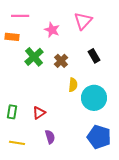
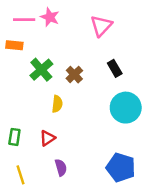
pink star: (52, 30) -> (50, 17), moved
yellow semicircle: (73, 85) -> (57, 104), moved
cyan circle: (94, 98) -> (126, 108), moved
yellow line: (17, 143) -> (21, 175), turned 63

